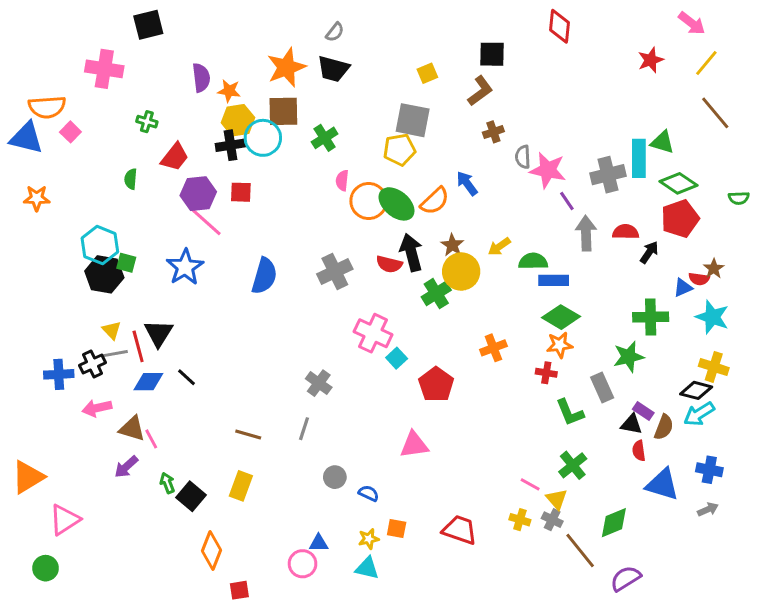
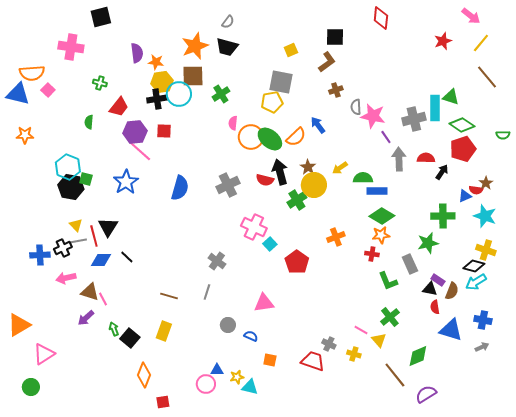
pink triangle: (414, 445) -> (264, 303), moved
gray cross: (552, 520) -> (329, 344), moved
yellow star: (369, 539) -> (237, 377), moved

